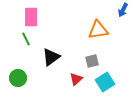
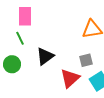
green circle: (18, 78) -> (12, 64), moved
red triangle: (76, 79) -> (70, 78), size x1.5

